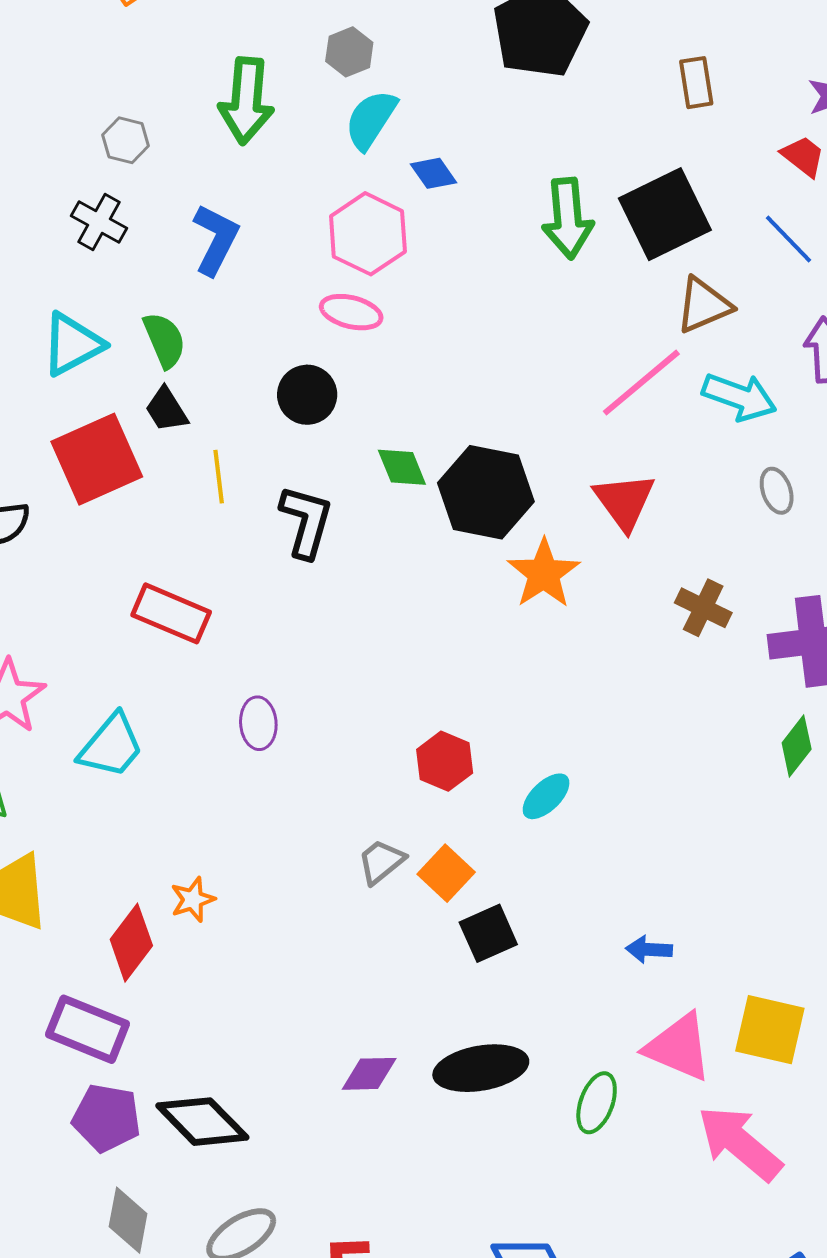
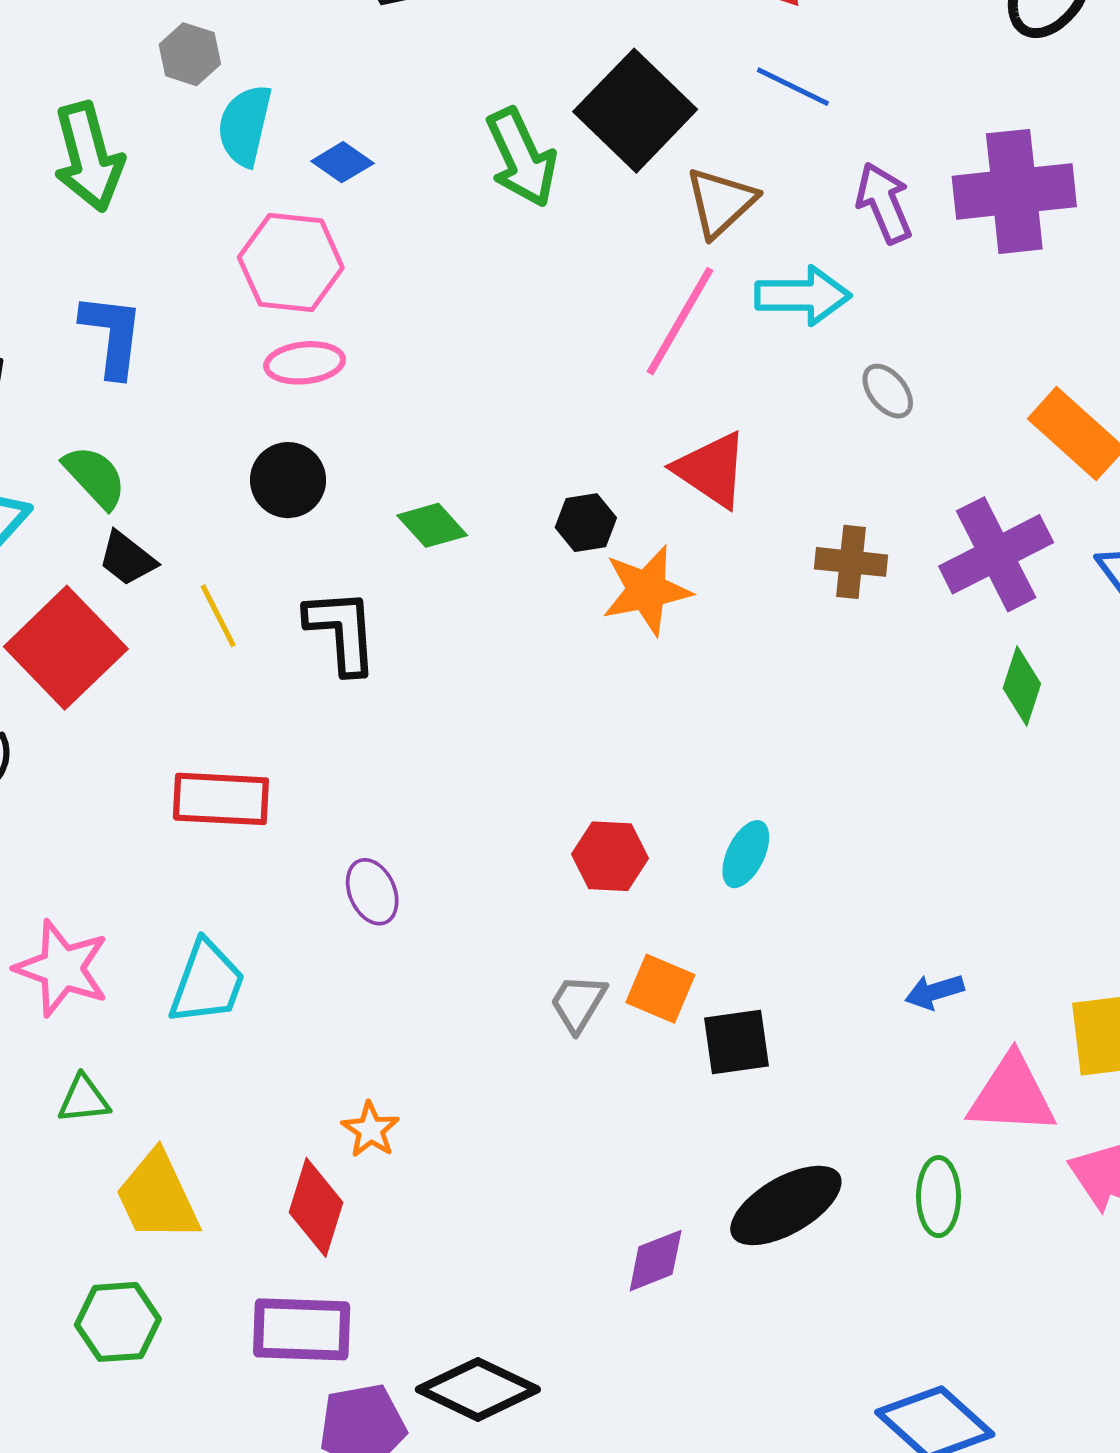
black hexagon: (486, 492) -> (586, 523), moved, size x0.5
orange star: (544, 574) -> (647, 590), turned -30
black square: (488, 933) -> (737, 1042), turned 36

